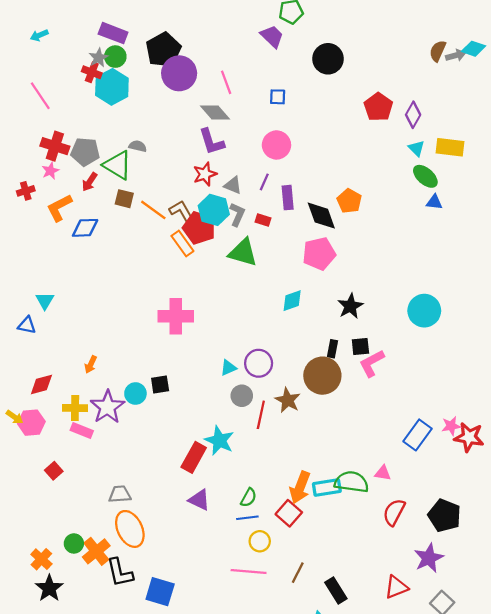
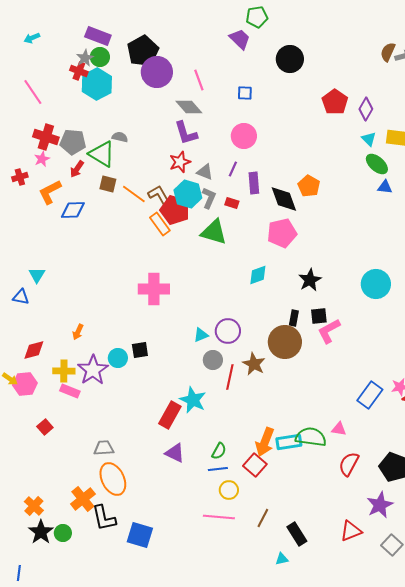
green circle: (74, 543) -> (63, 533), moved

